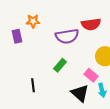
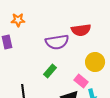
orange star: (33, 21) -> (18, 20), moved

